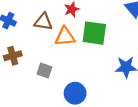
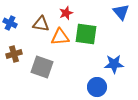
gray square: (44, 71) -> (42, 67), size x1.6
blue circle: (75, 93) -> (97, 87), moved

